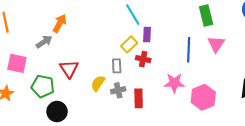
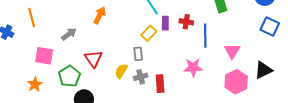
orange arrow: (60, 23) -> (100, 15), moved
pink triangle: (216, 44) -> (232, 51), moved
red cross: (143, 59) -> (186, 22), moved
green pentagon: (43, 86) -> (69, 76), turned 30
pink hexagon: (203, 97) -> (236, 82), moved

